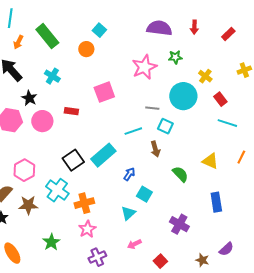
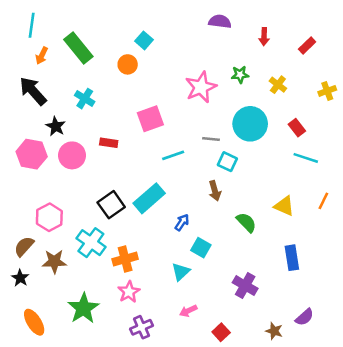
purple semicircle: (159, 28) -> (220, 21), moved, size x0.7
yellow cross: (205, 76) -> (278, 85), moved
cyan line: (133, 131) -> (173, 155), moved
green star: (51, 242) -> (83, 308), size x1.4

